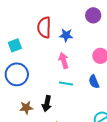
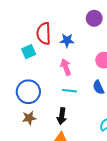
cyan square: (15, 45) -> (29, 52), moved
blue circle: (17, 74) -> (28, 92), moved
black arrow: (47, 103) -> (62, 116), moved

